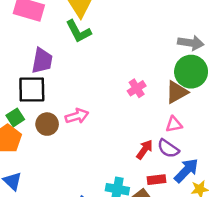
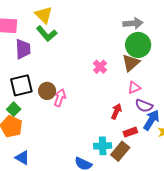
purple trapezoid: (42, 61) -> (23, 49), moved
pink arrow: (77, 116) -> (60, 98), turned -42
brown circle: (47, 124) -> (47, 91), moved
purple semicircle: (168, 149) -> (144, 106), moved

